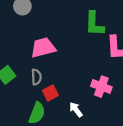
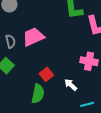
gray semicircle: (36, 77) -> (10, 41), moved

